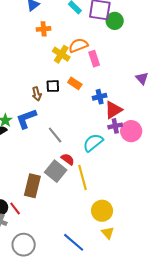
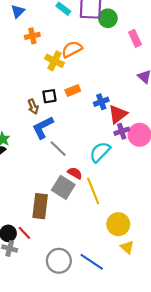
pink rectangle: (94, 59) -> (135, 38), moved
orange rectangle: (75, 83) -> (73, 91), turned -48
blue L-shape: (26, 119) -> (43, 127), moved
gray circle: (24, 245) -> (59, 261), moved

